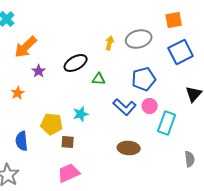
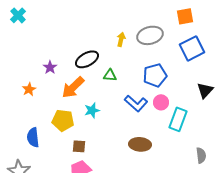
orange arrow: (26, 47) -> (73, 87), moved
brown square: (68, 142) -> (79, 146), moved

